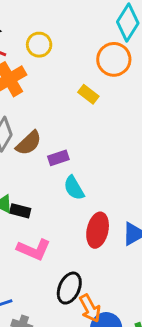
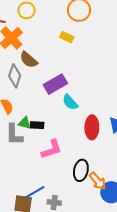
brown semicircle: (29, 143) -> (29, 60), moved, turned 96
purple rectangle: (58, 158) -> (55, 84), size x1.6
pink L-shape: (34, 249) -> (52, 149), turned -30

